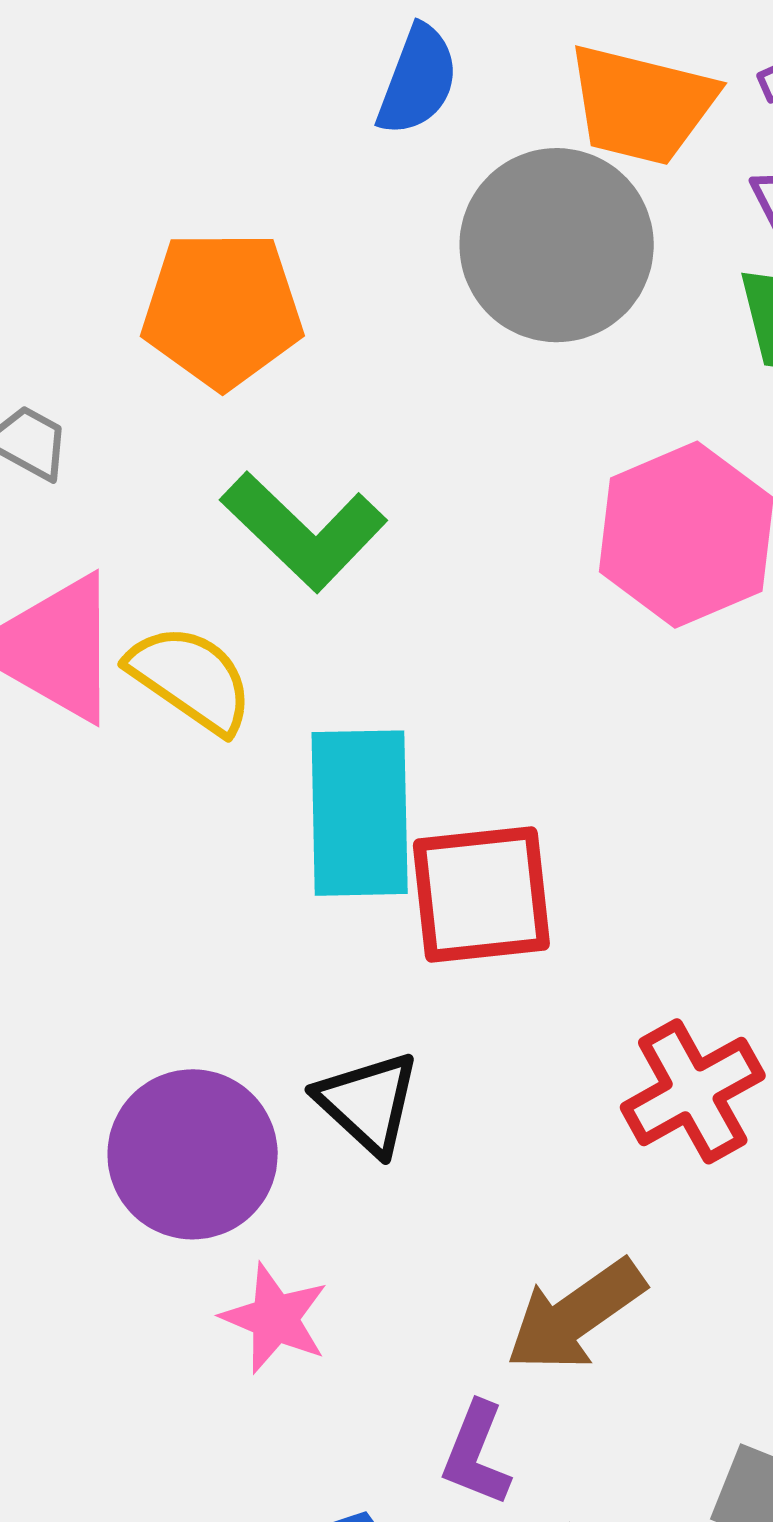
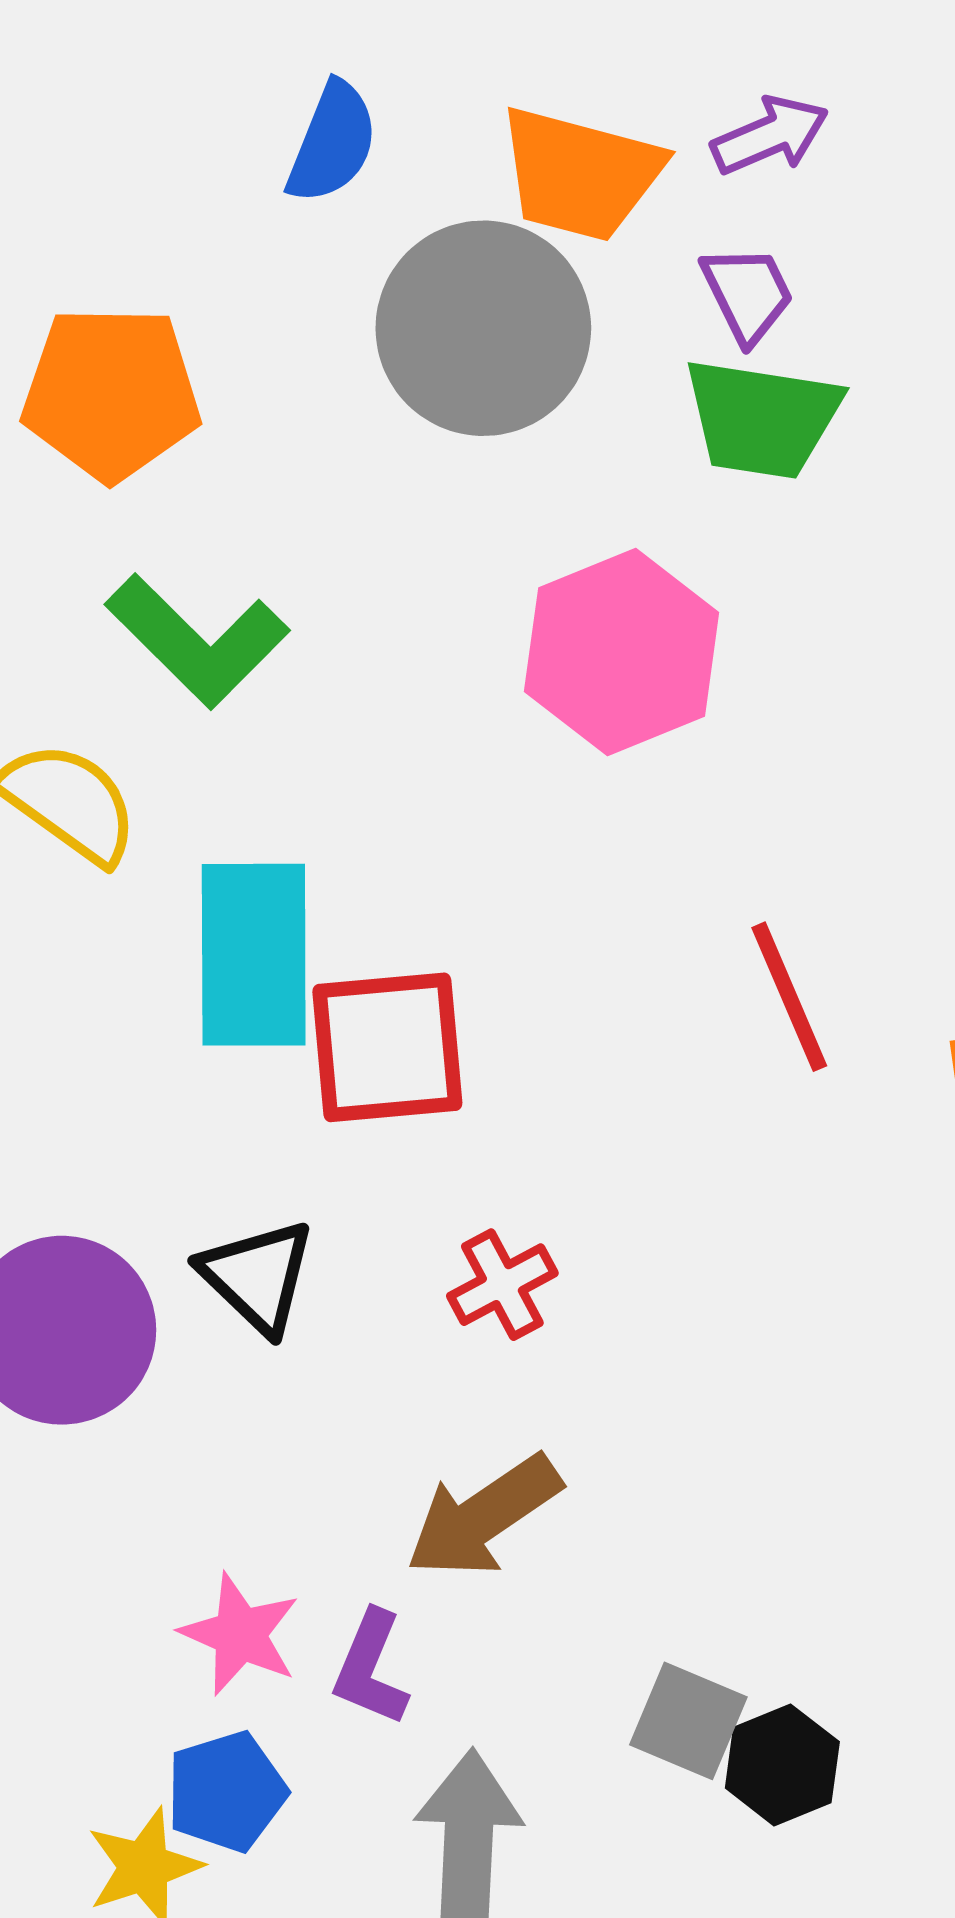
red cross: (693, 1091) -> (502, 1285), moved, size x0.7
pink star: (275, 1318) -> (240, 1634), moved

